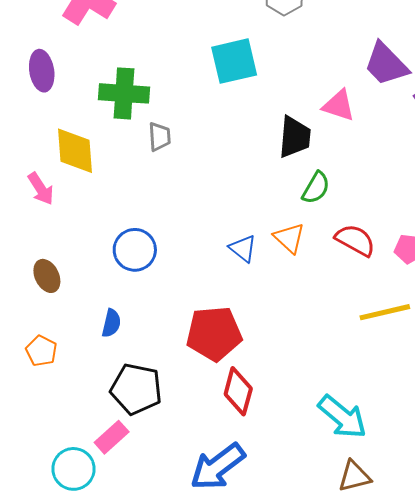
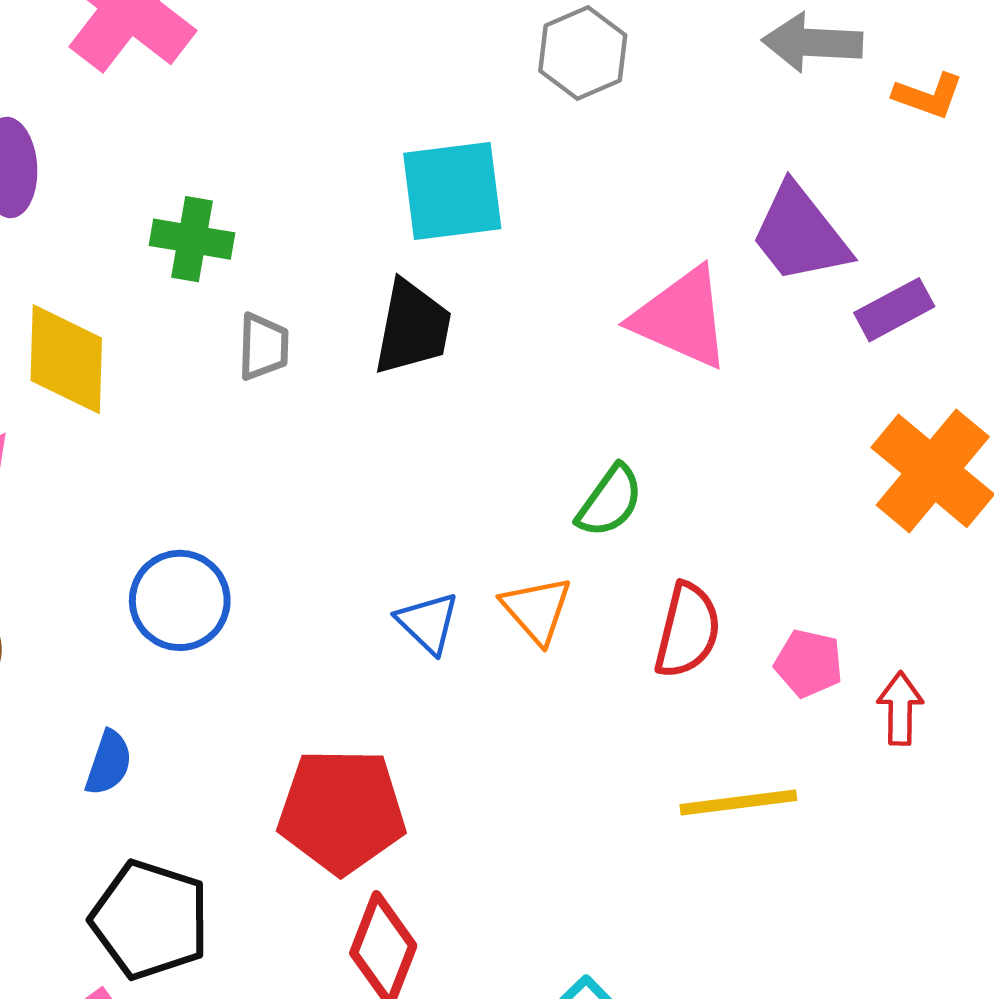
green cross: (124, 93) -> (192, 239), size x0.7
pink triangle: (339, 106) -> (681, 318), size x1.4
black trapezoid: (295, 137) -> (413, 328), moved
red semicircle: (355, 240) -> (687, 630), turned 69

